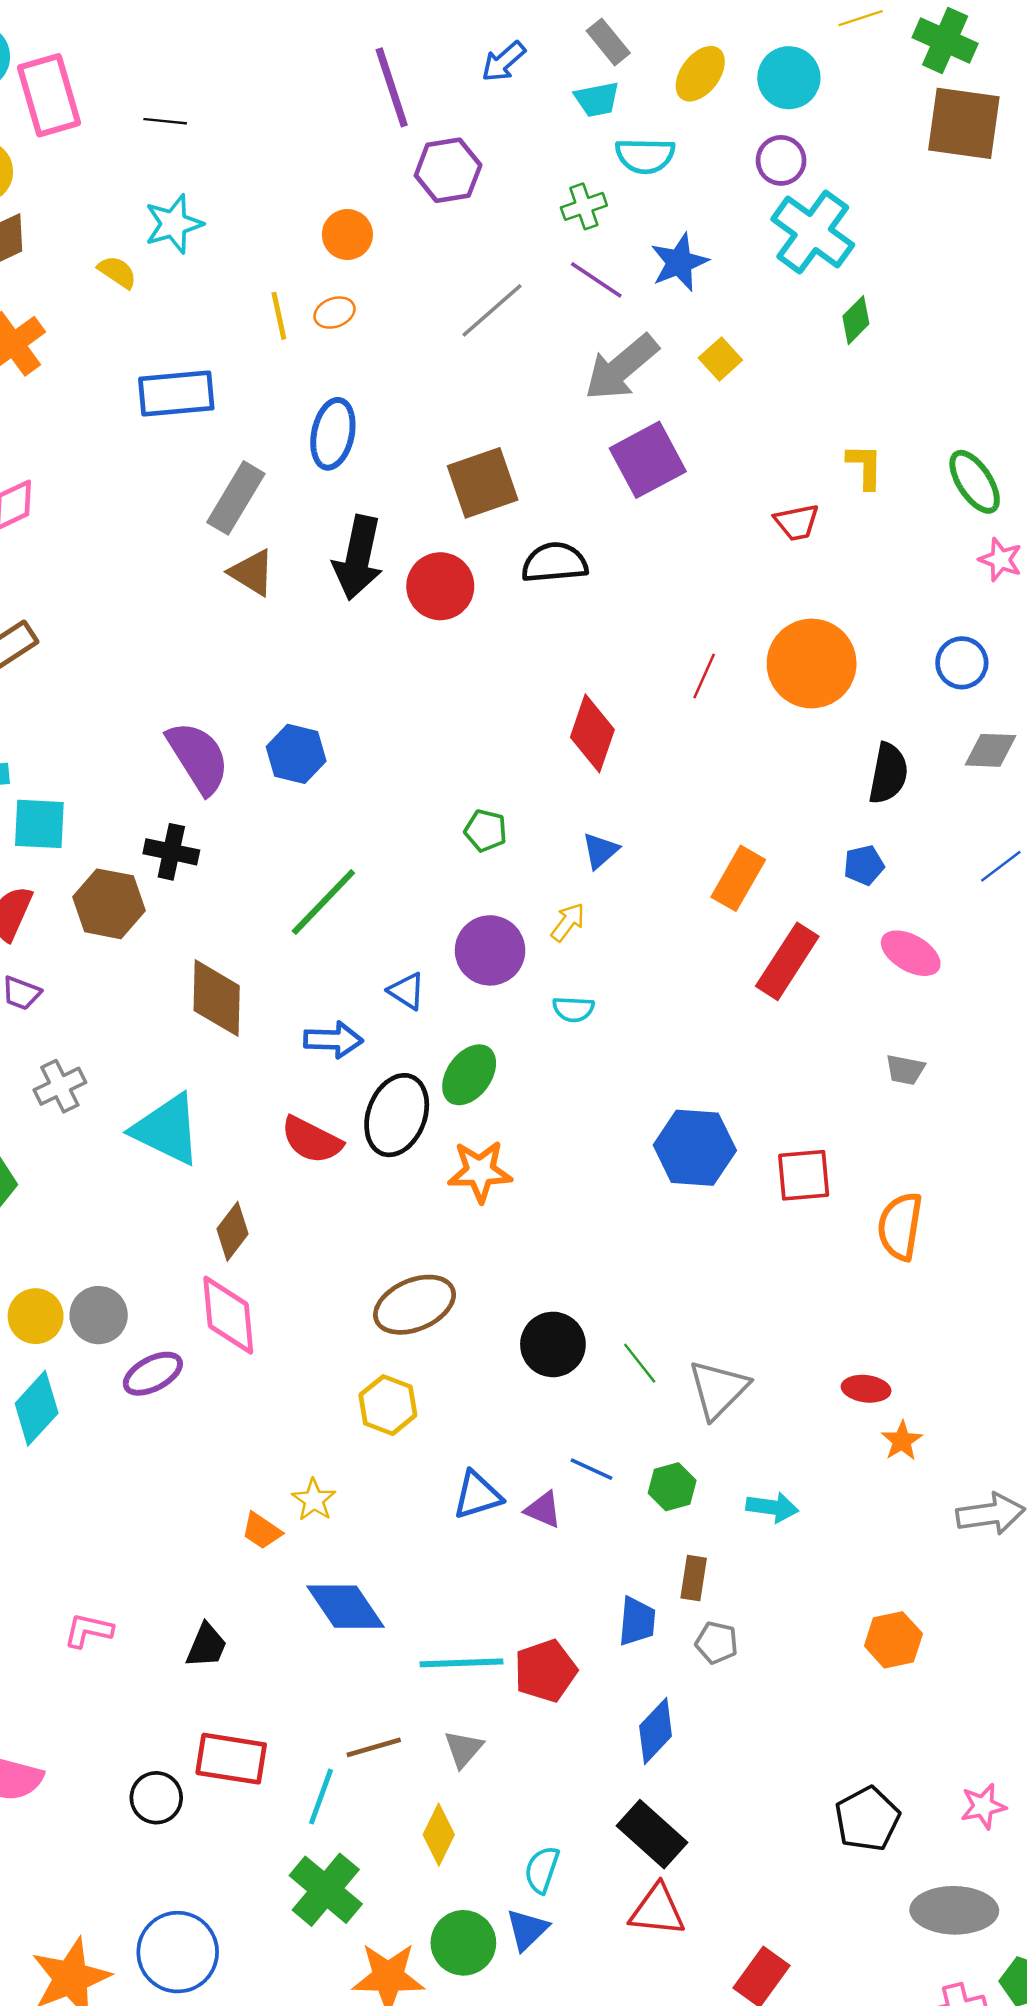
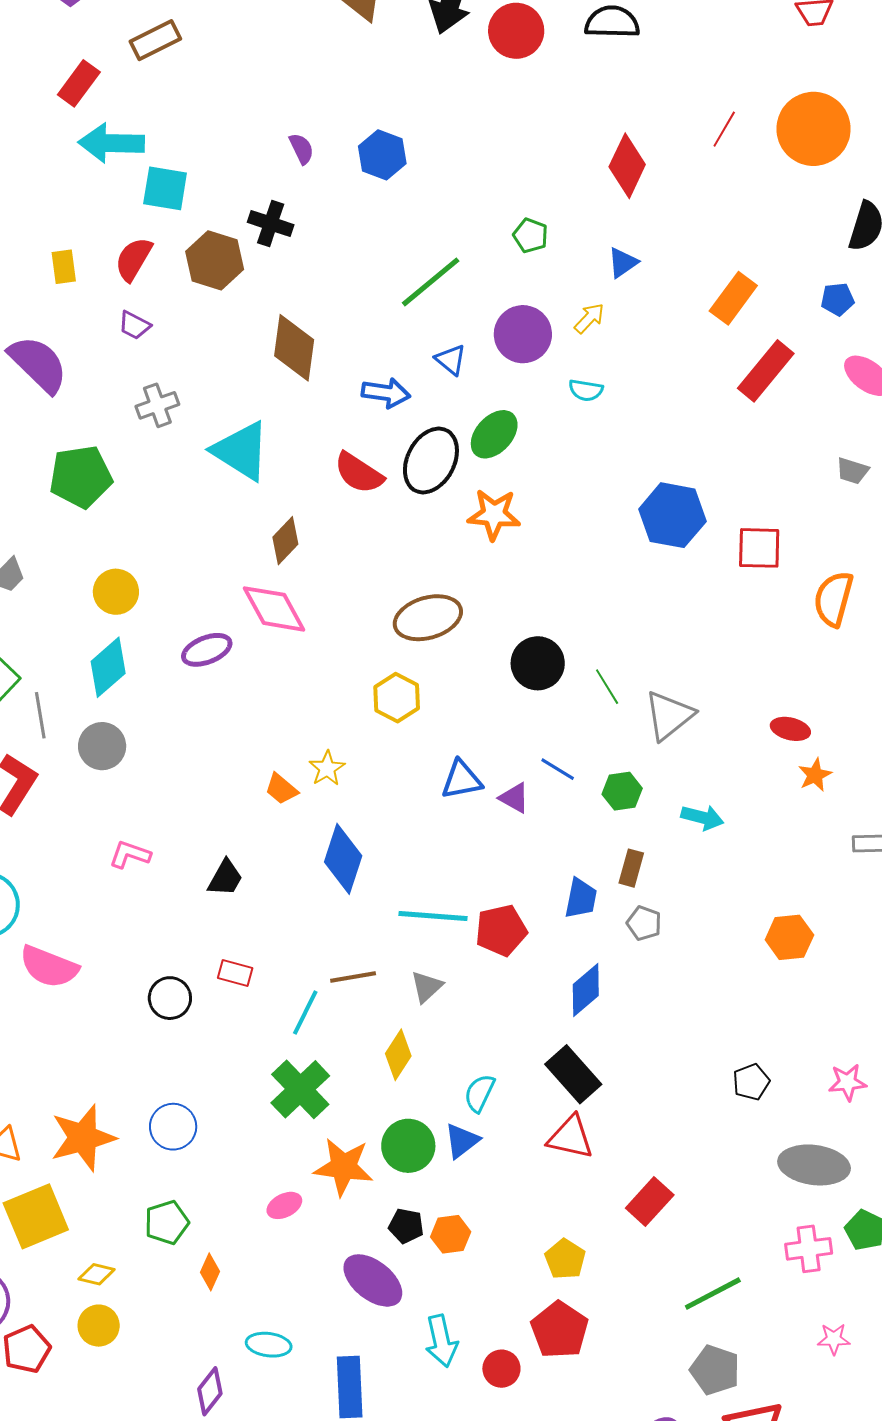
purple semicircle: (198, 758) -> (301, 149), size x0.5
green line: (323, 902) -> (431, 282), moved
gray circle: (99, 1315) -> (102, 746), moved
pink diamond: (228, 1315) -> (274, 609), turned -30
blue diamond: (346, 1607) -> (343, 859), turned 46
red rectangle: (231, 1759) -> (235, 973), size x0.6
black pentagon: (867, 1819) -> (751, 1082), size x0.7
blue circle: (178, 1952) -> (173, 1127), size x0.7

